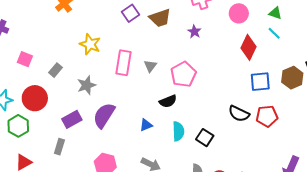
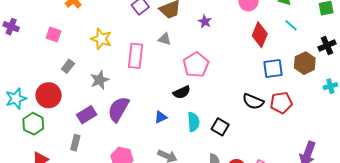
cyan line: (274, 33) -> (291, 25), moved
pink square: (25, 59) -> (53, 34), moved
gray triangle: (150, 66) -> (165, 39), moved, turned -48

